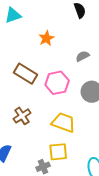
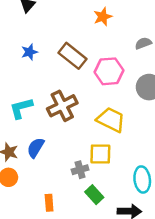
brown cross: (22, 116) -> (62, 106), size x1.4

